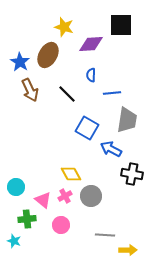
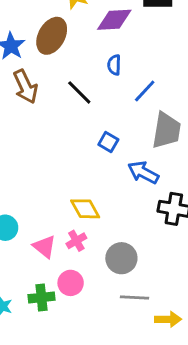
blue line: (112, 93) -> (145, 91), turned -42
blue square: (87, 128) -> (108, 142), size x0.6
gray circle: (91, 196) -> (121, 258), moved
green cross: (27, 219) -> (41, 297), moved

